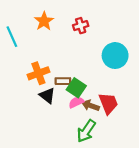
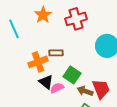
red cross: (81, 26) -> (76, 19), size x1.5
brown rectangle: (63, 81) -> (56, 53), moved
pink semicircle: (76, 102) -> (57, 88), moved

